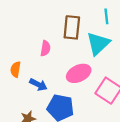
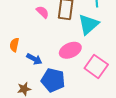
pink semicircle: (45, 48) -> (43, 12), moved, turned -56

